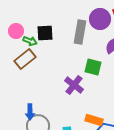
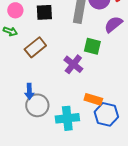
green arrow: (30, 41) -> (10, 31), moved
brown rectangle: (25, 59) -> (35, 47), moved

